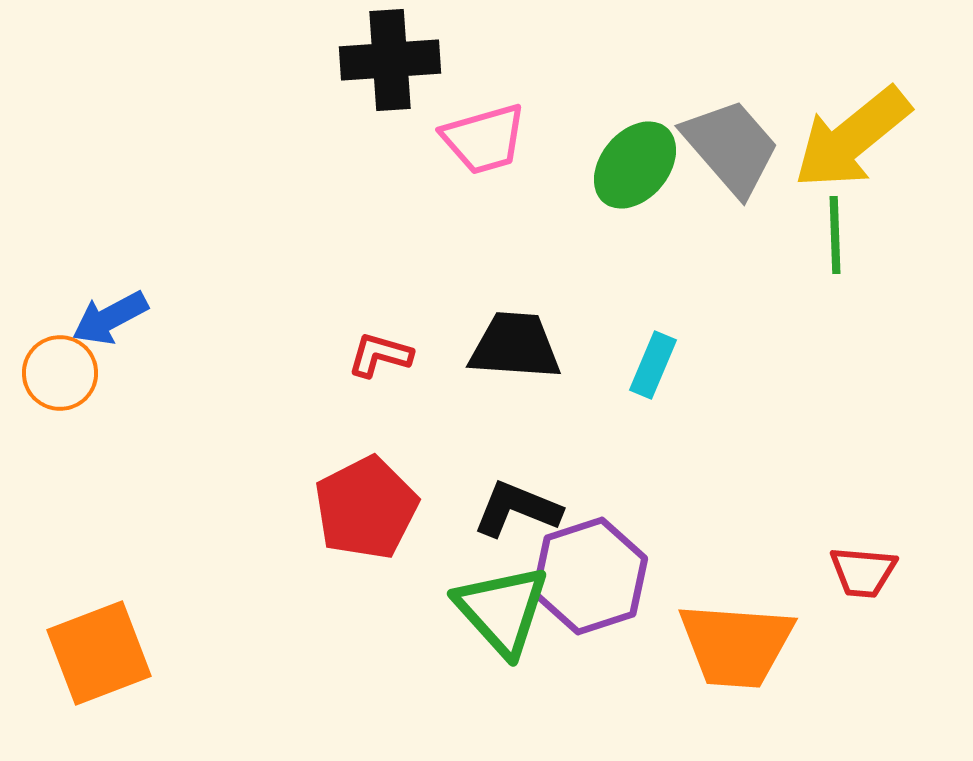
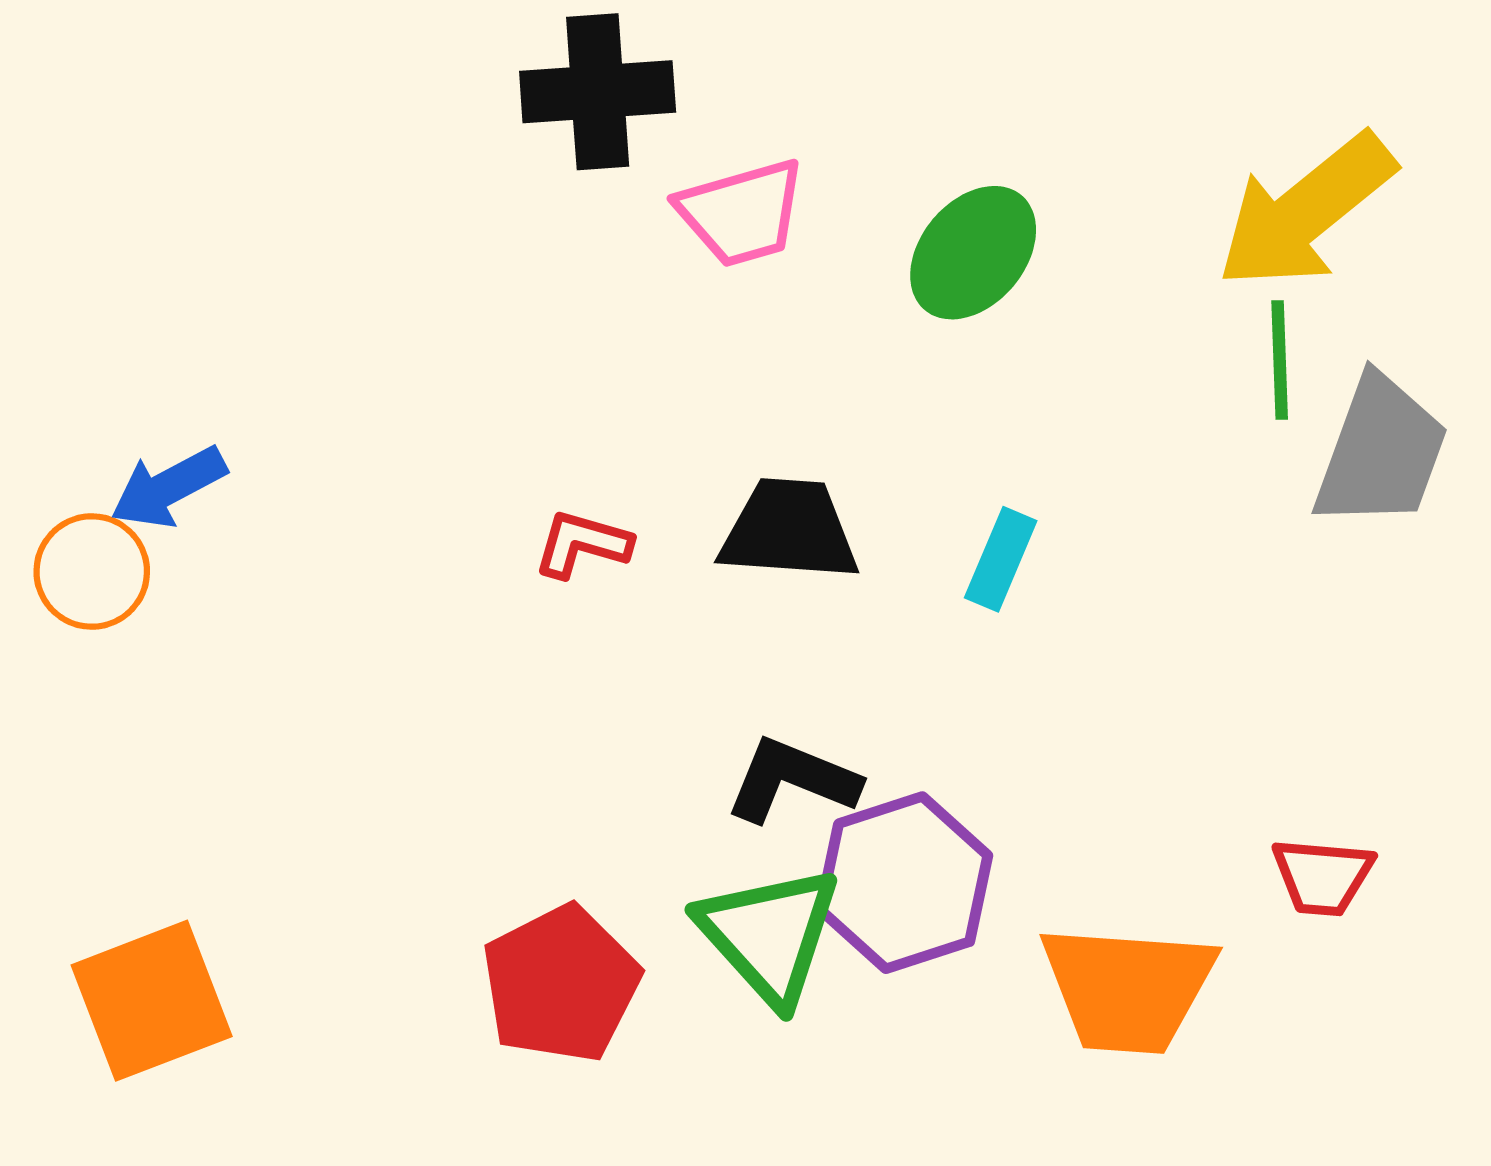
gray trapezoid: (731, 147) -> (1381, 452), moved, turned 61
red pentagon: (366, 508) -> (561, 984), moved

